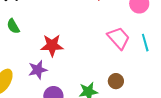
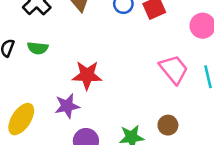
green semicircle: (13, 26) -> (38, 48), turned -56

